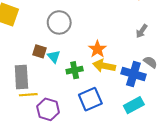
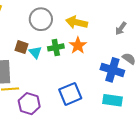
yellow arrow: (104, 66) -> (77, 22), moved
green cross: (75, 70) -> (56, 47), moved
cyan rectangle: (134, 105) -> (113, 100), turned 36

